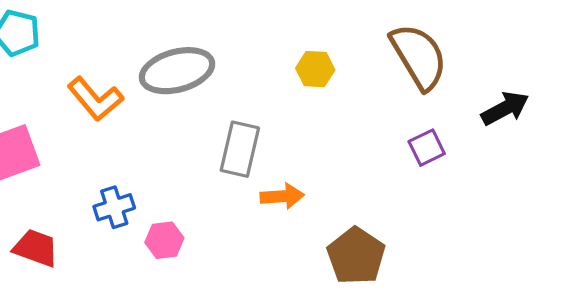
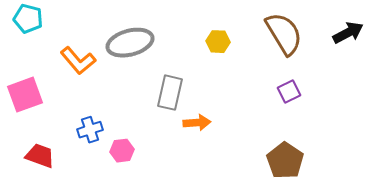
black arrow: (505, 108) -> (348, 33), moved
brown pentagon: (356, 256) -> (285, 161), moved

